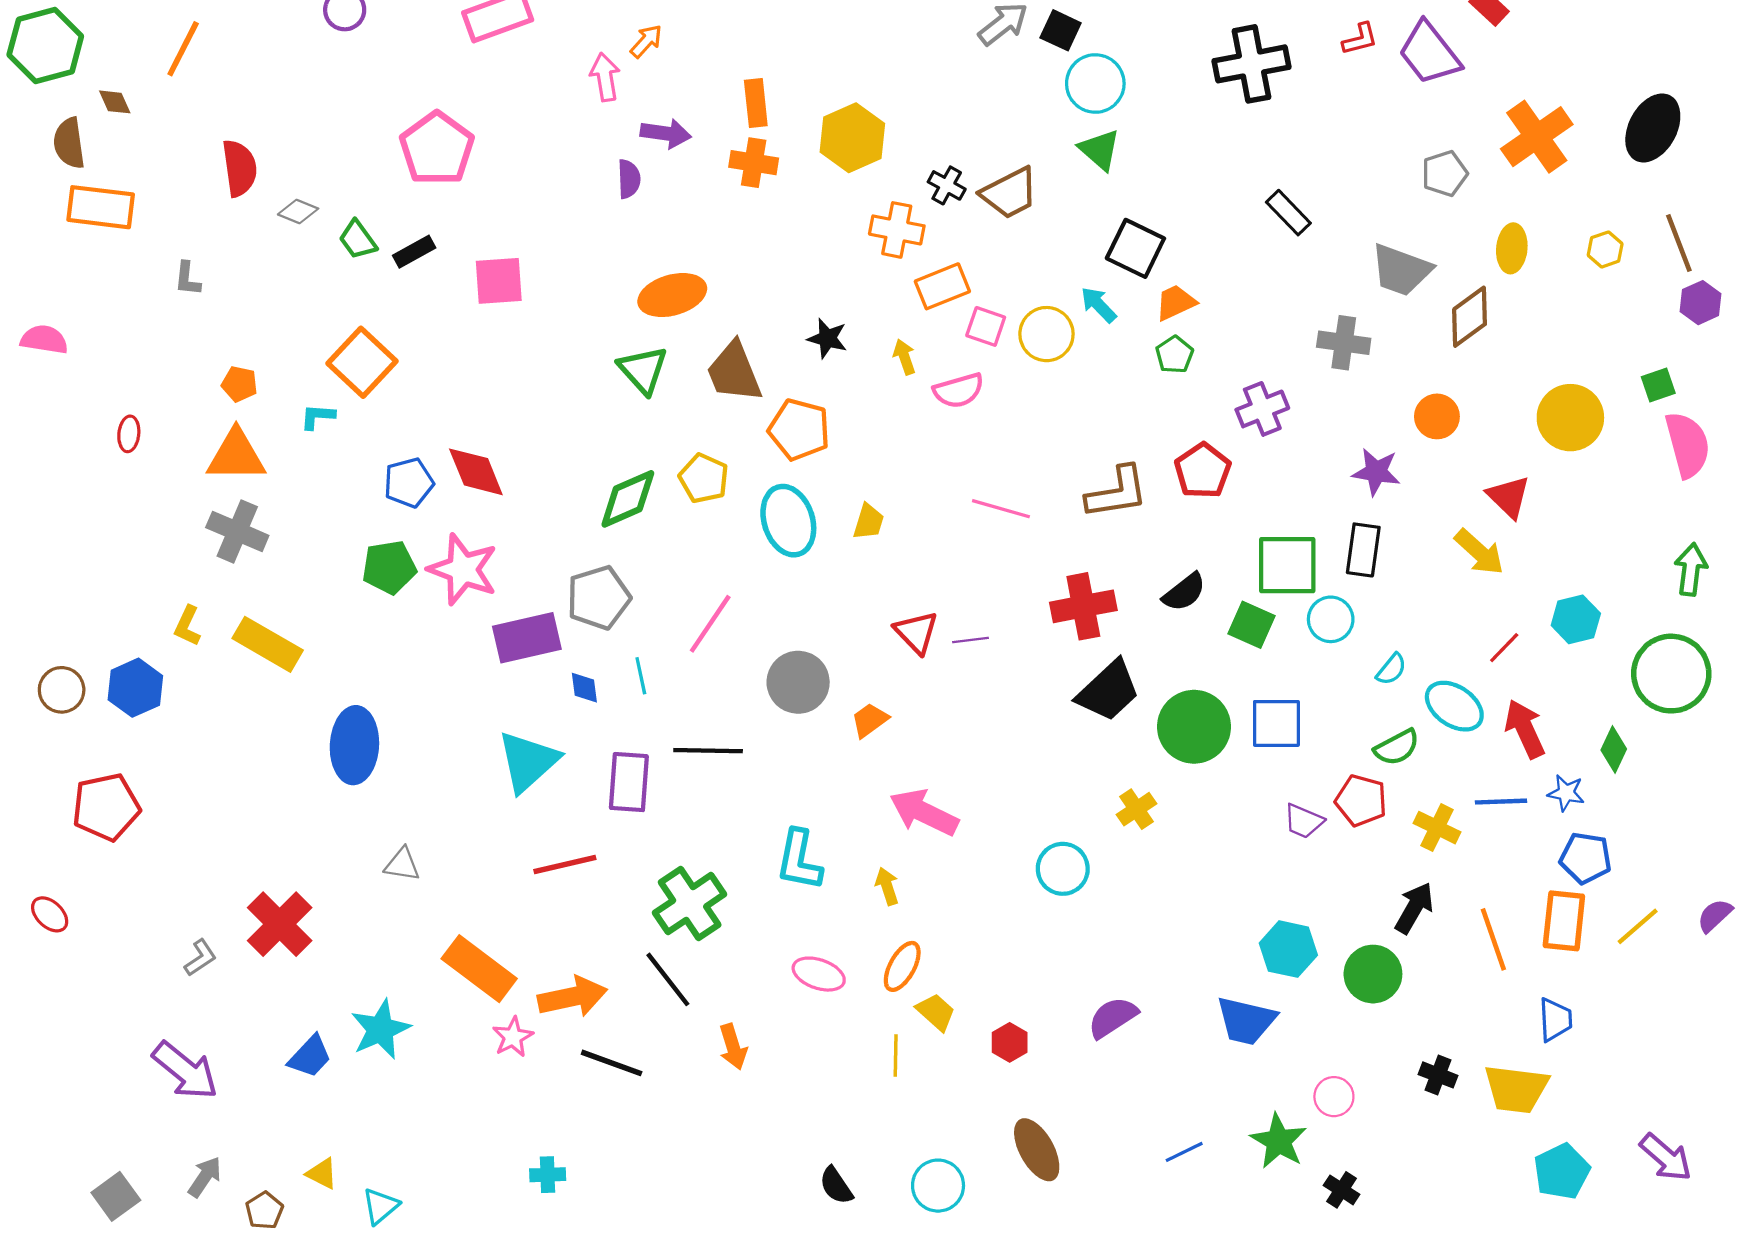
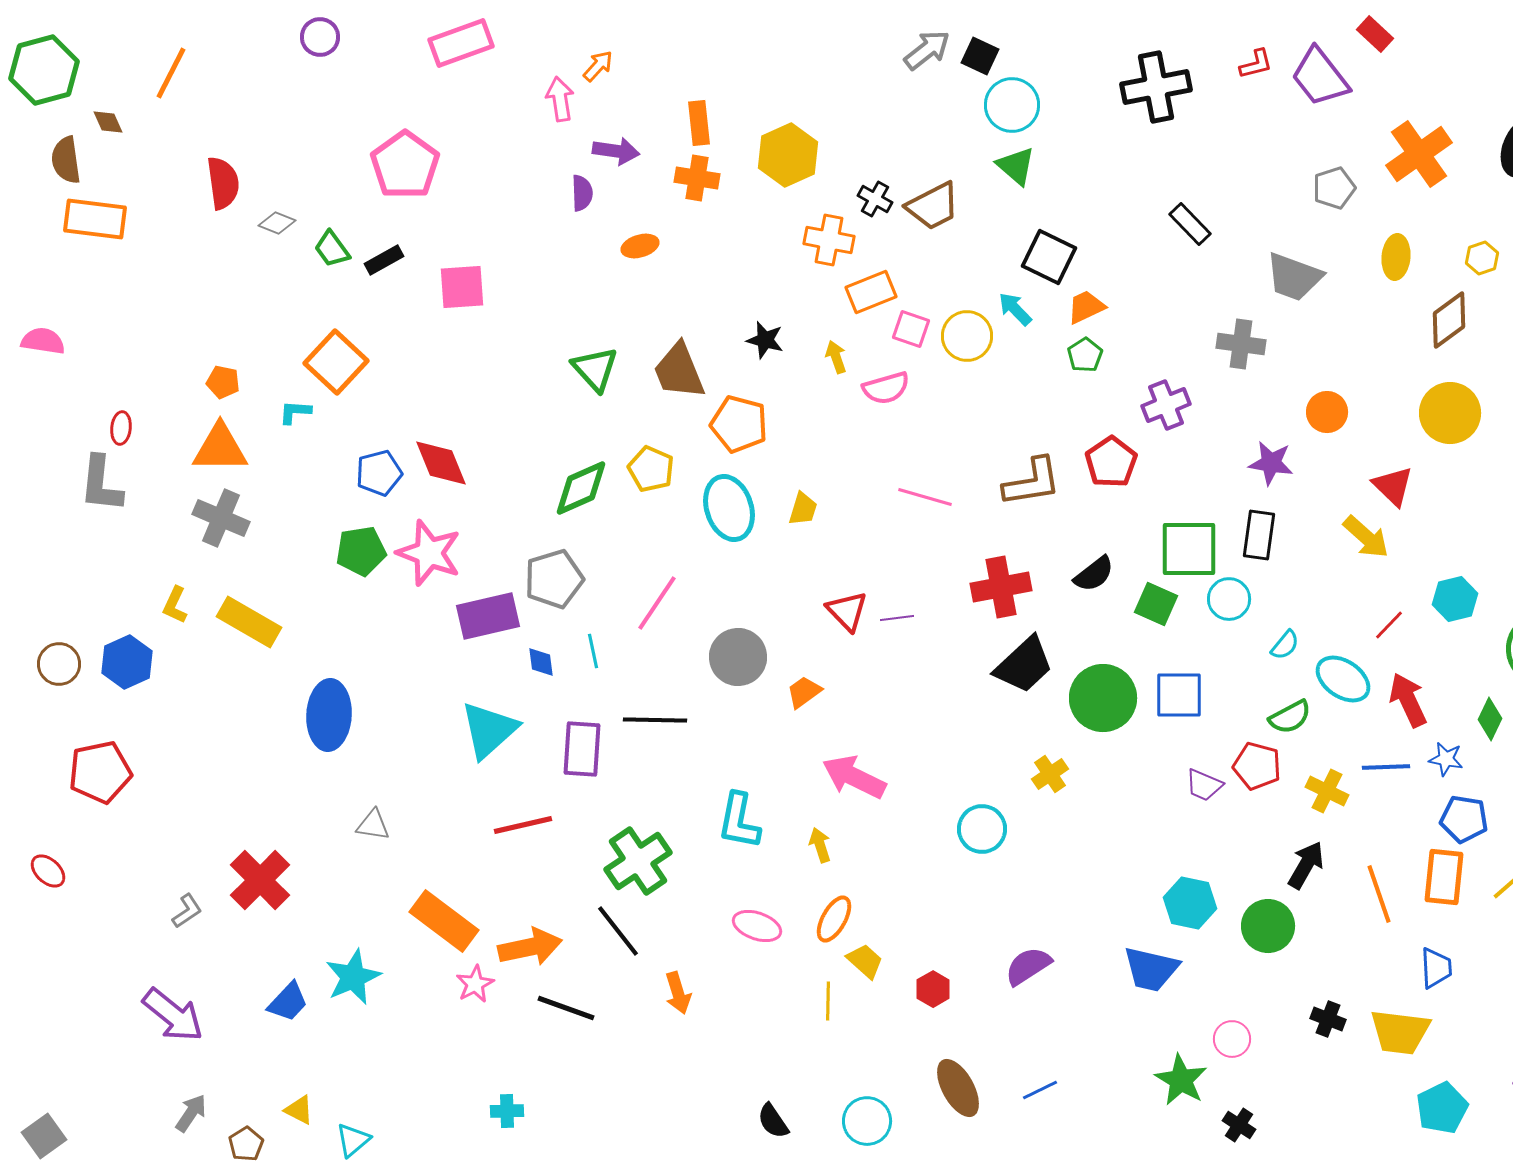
gray L-shape: (187, 279) -> (101, 484), moved, size x1.8
orange ellipse: (672, 295) -> (640, 246), moved, size x0.6
brown diamond: (1470, 317) -> (1449, 320), moved
blue line: (1184, 1152) -> (1040, 1090), moved
gray square: (116, 1196) -> (44, 1136), moved

